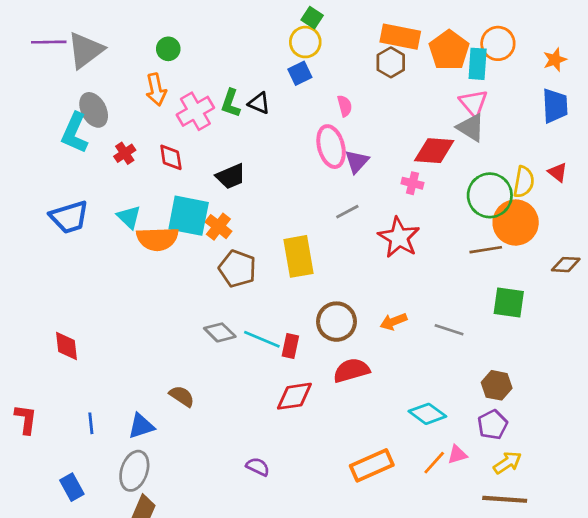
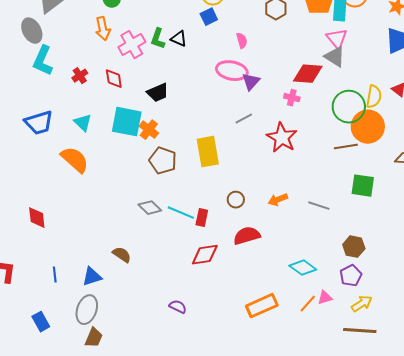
gray ellipse: (94, 110) -> (32, 31), moved
pink ellipse: (331, 147) -> (232, 71), turned -64
orange semicircle: (157, 239) -> (75, 160), moved, turned -136
brown circle: (336, 322) -> (236, 200), size x0.6

